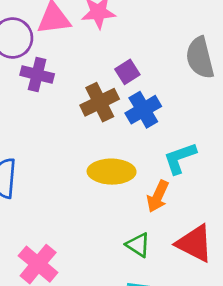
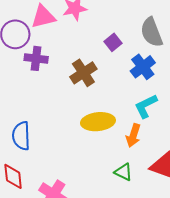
purple square: (127, 72) -> (113, 42), moved
blue cross: (143, 110) -> (143, 67), moved

